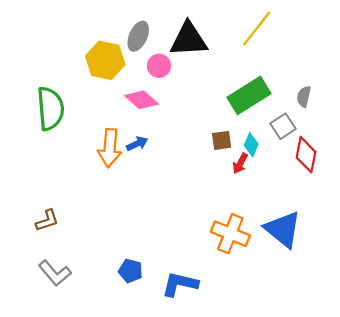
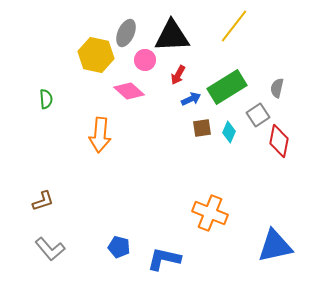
green semicircle: (50, 109) -> (46, 99), size x0.5
blue arrow: (137, 144) -> (191, 99), moved
red arrow: (240, 163) -> (178, 75), moved
blue triangle: (283, 229) -> (275, 246), moved, turned -51

